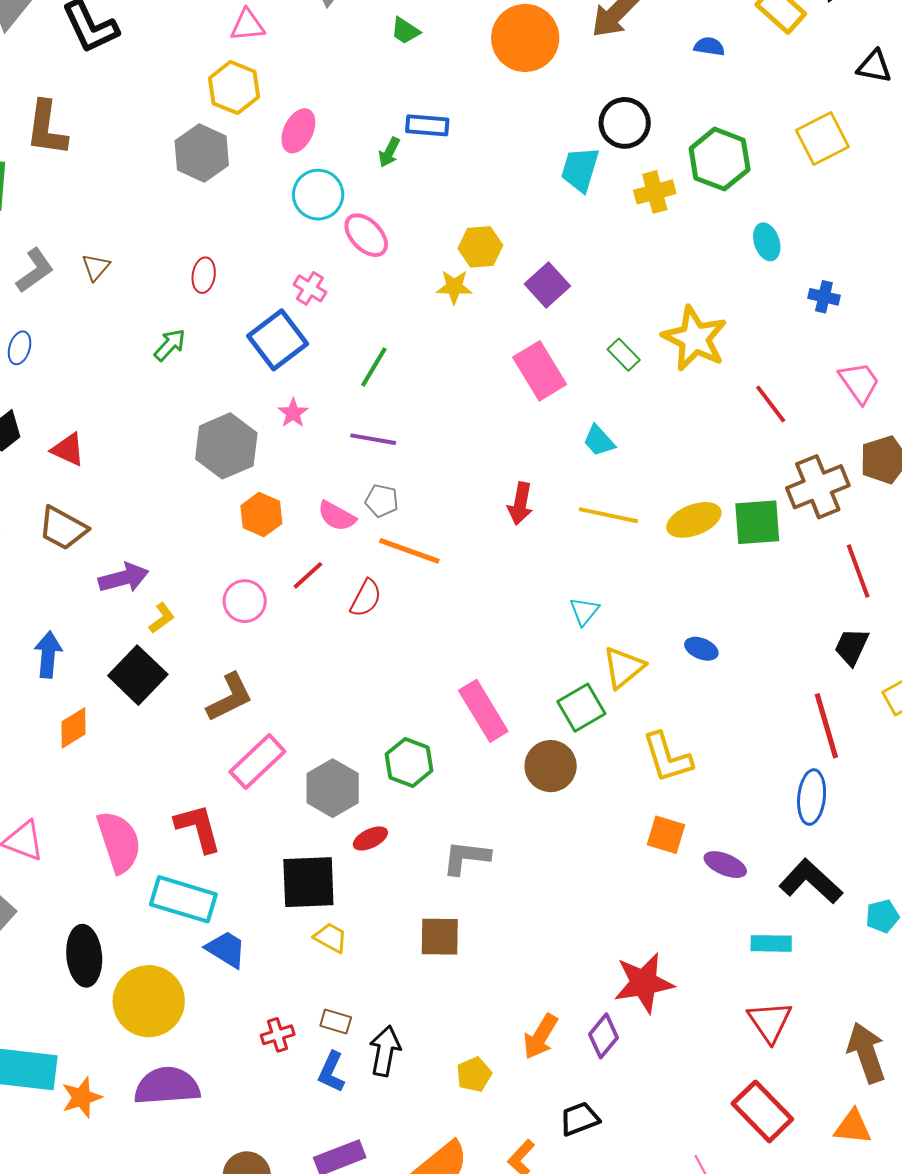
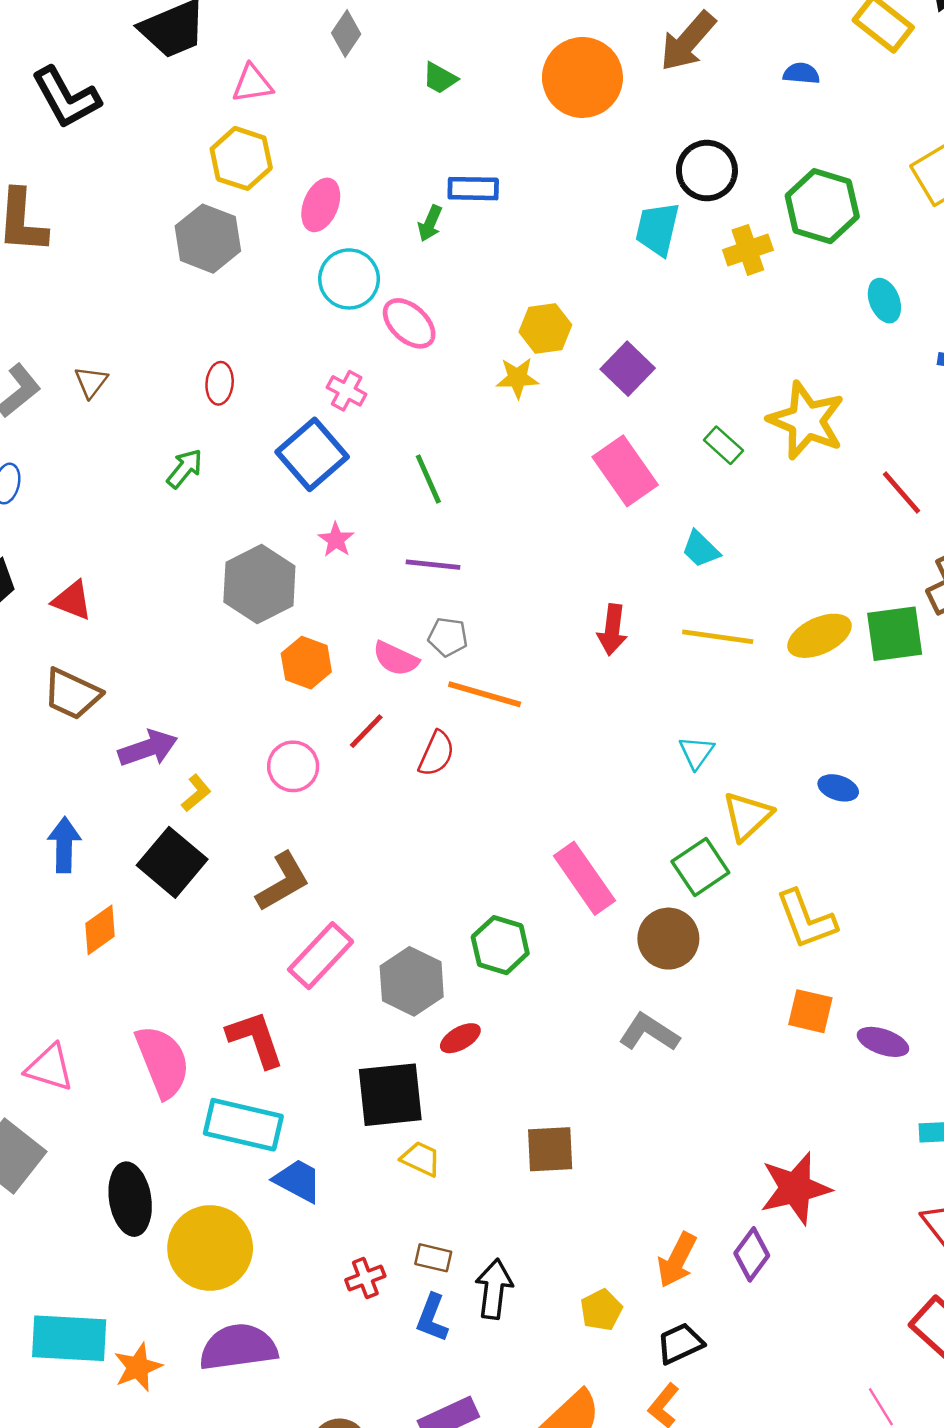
green line: (374, 367) -> (428, 479), turned -51
gray L-shape: (466, 858) -> (649, 1032), moved, turned 30
black trapezoid: (580, 1119) -> (680, 1343), moved

